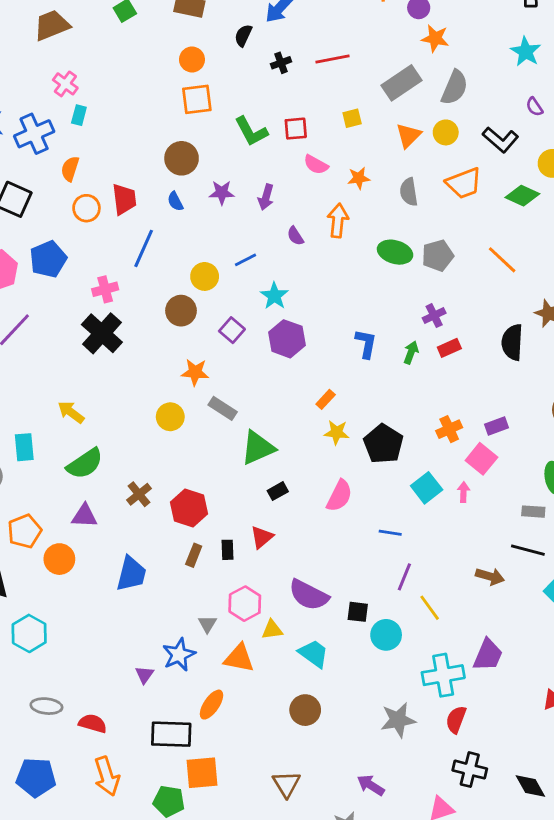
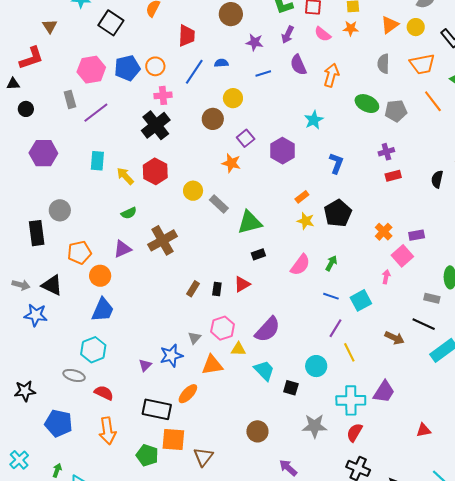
orange star: (359, 178) -> (351, 28), moved
purple arrow: (266, 197) -> (288, 35), moved
blue semicircle: (175, 201) -> (221, 63), moved, turned 104
orange circle: (86, 208) -> (155, 66), moved
purple semicircle: (295, 236) -> (298, 65), moved, size x1.5
blue line: (245, 260) -> (263, 73), moved
orange line: (502, 260) -> (433, 101), moved
cyan star: (274, 296) -> (314, 120), moved
black semicircle: (512, 342) -> (437, 179), size x0.7
green arrow: (411, 353) -> (331, 263), moved
orange star: (195, 372) -> (231, 163), moved
gray rectangle: (223, 408) -> (219, 204), moved
orange cross: (449, 429) -> (384, 232), turned -30
black pentagon: (383, 444) -> (338, 213), moved
cyan rectangle: (24, 447) -> (97, 161), moved
green semicircle: (85, 464) -> (129, 213), size x0.6
cyan square: (427, 488) -> (361, 300), moved
brown cross: (139, 494) -> (162, 240), size x1.6
red hexagon: (189, 508) -> (155, 171), moved
purple triangle: (84, 516) -> (122, 249), turned -36
blue trapezoid: (131, 574) -> (103, 310), moved
purple semicircle: (309, 595) -> (268, 330), turned -84
black square: (358, 612) -> (291, 388), moved
cyan hexagon: (29, 633) -> (93, 350), moved
orange triangle: (239, 658) -> (212, 365), turned -30
brown circle: (305, 710) -> (257, 431), moved
brown triangle: (286, 784) -> (203, 457), moved

